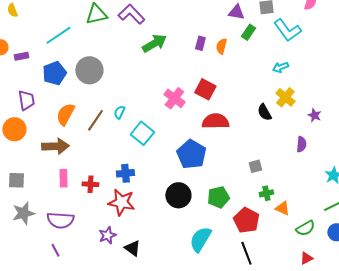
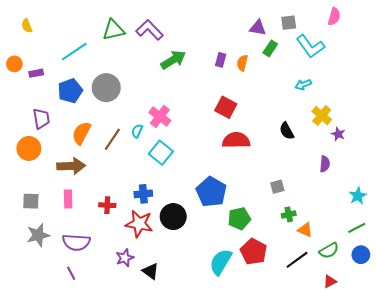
yellow cross: (285, 97) -> (322, 115), moved
pink cross: (174, 98) -> (160, 117), moved
blue pentagon: (191, 154) -> (211, 192), moved
pink rectangle: (63, 178) -> (68, 199), moved
black circle: (178, 195) -> (173, 217), moved
red pentagon: (246, 220) -> (254, 252), moved
black line: (246, 253) -> (297, 260), moved, turned 75

